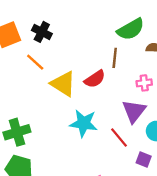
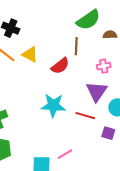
yellow triangle: (63, 84) -> (30, 54), moved, size x0.7
red line: (119, 137) -> (85, 116), turned -30

